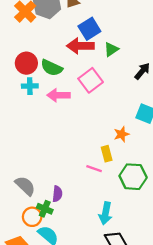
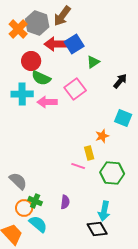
red arrow: (80, 46) -> (56, 44), moved
red circle: (26, 63) -> (31, 61), moved
cyan cross: (30, 86) -> (22, 94), size x1.5
purple semicircle: (57, 194) -> (65, 202), moved
cyan arrow: (106, 213) -> (104, 211), moved

